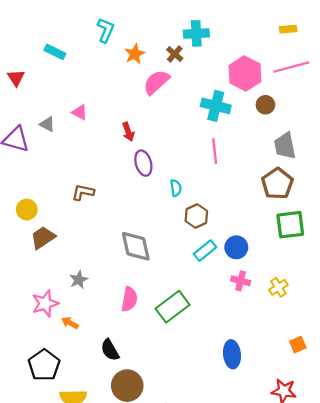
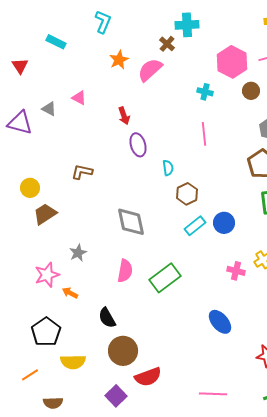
orange star: (135, 54) -> (119, 60), moved
cyan cross: (216, 106) -> (205, 92), size x0.6
pink cross: (241, 281) -> (236, 271), moved
blue ellipse: (232, 354) -> (220, 322), turned -35

